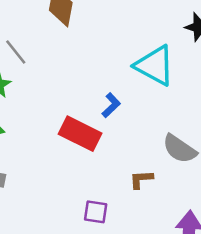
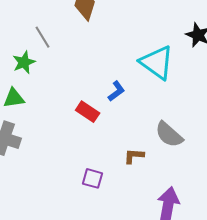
red rectangle: (80, 134) -> (88, 112), size x0.7

